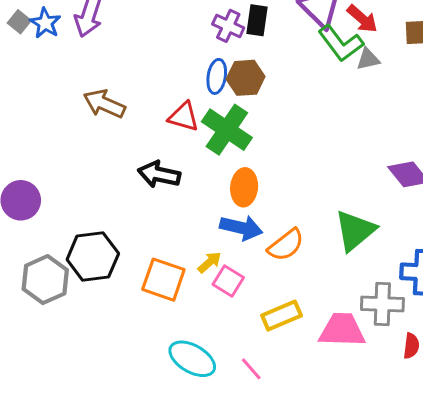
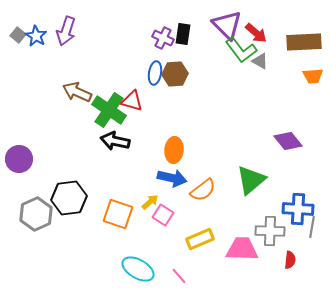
gray triangle: (368, 59) -> (260, 61), turned 42
green cross: (227, 130) -> (109, 110), moved

